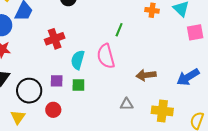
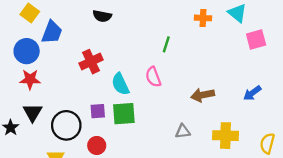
pink semicircle: (106, 56) -> (153, 77), size x0.7
cyan semicircle: (78, 60) -> (120, 84), turned -36
blue arrow: (188, 77) -> (252, 93), size x0.7
green square: (78, 85) -> (124, 114), size x1.5

